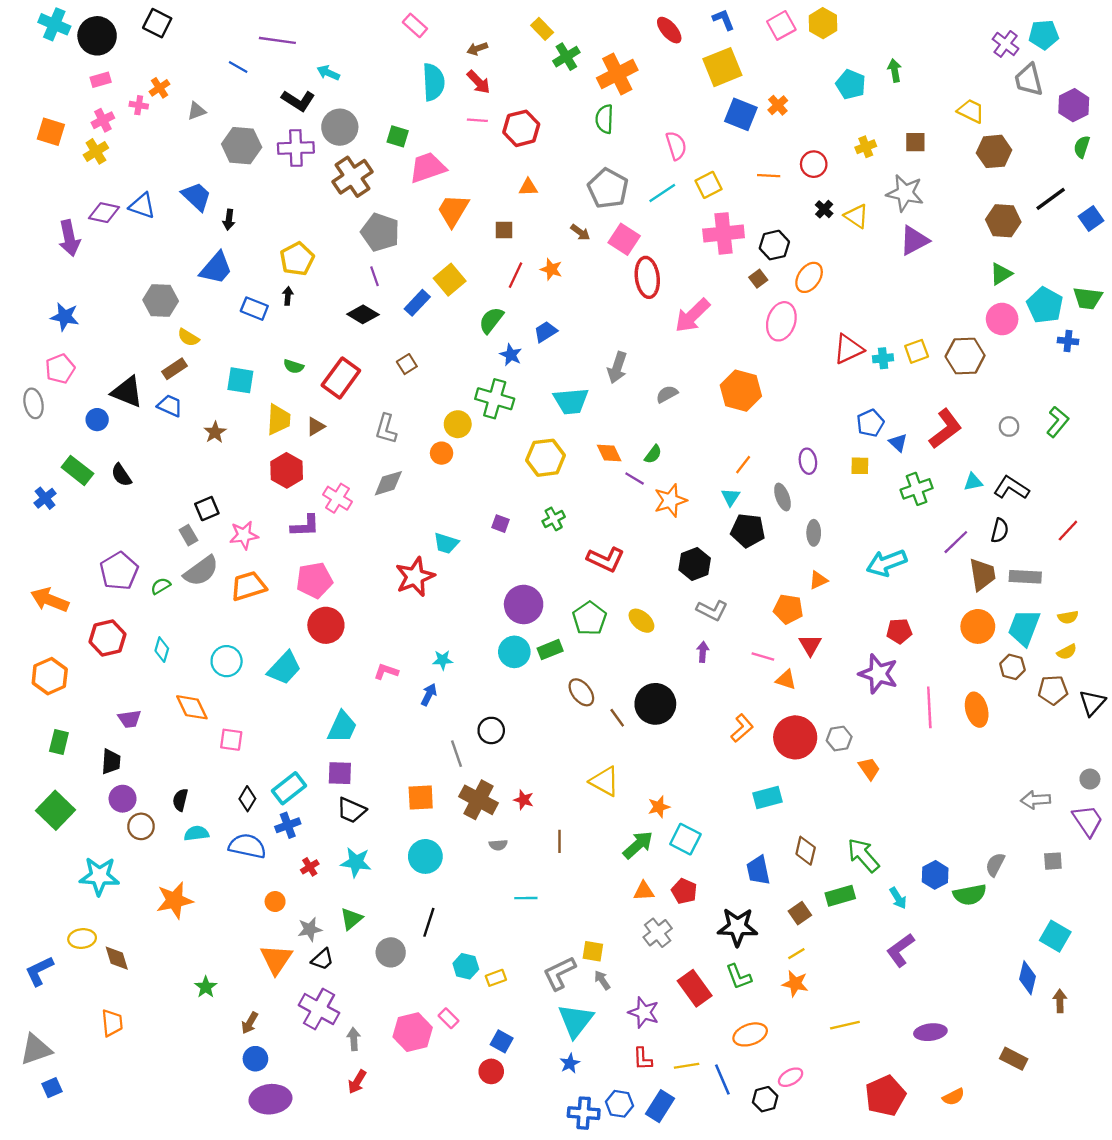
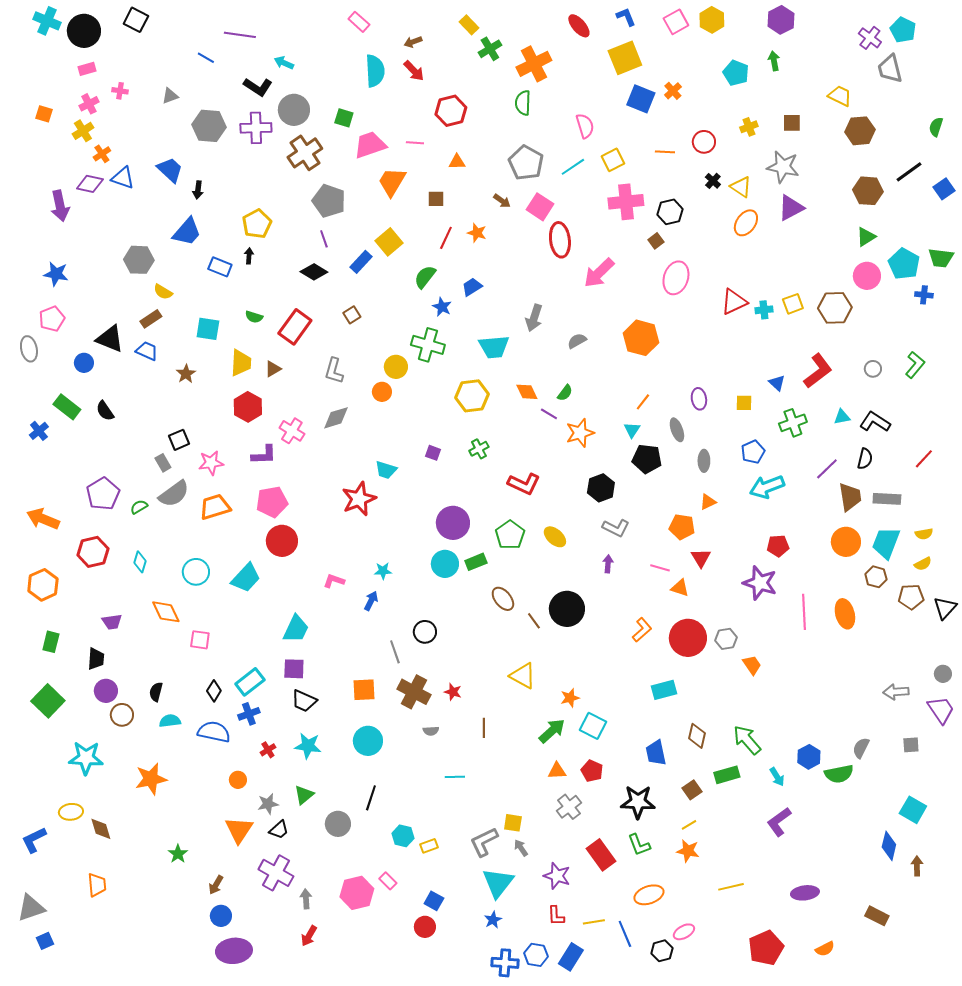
cyan pentagon: (1044, 35) -> (903, 30), turned 30
orange cross: (160, 88) -> (102, 154), moved
purple hexagon: (1074, 105) -> (781, 20), moved
pink line: (477, 120) -> (415, 143), moved
orange square: (51, 132) -> (44, 114), size x0.7
orange ellipse: (809, 277) -> (746, 223), moved
blue pentagon: (870, 423) -> (753, 452), moved

